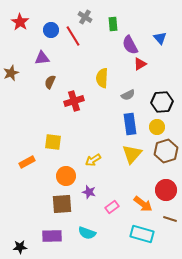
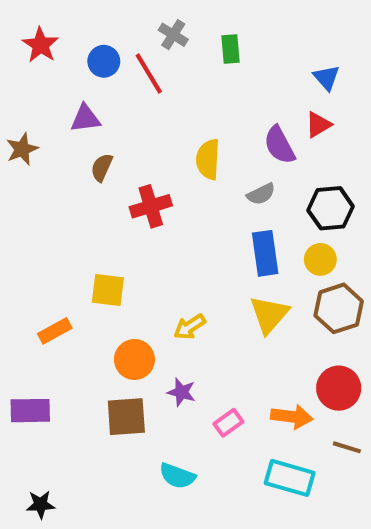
purple semicircle: (130, 45) -> (279, 145), moved
red triangle: (140, 64) -> (318, 125), moved
orange arrow: (143, 204) -> (292, 417), turned -30
purple rectangle: (52, 236) -> (30, 411), moved

